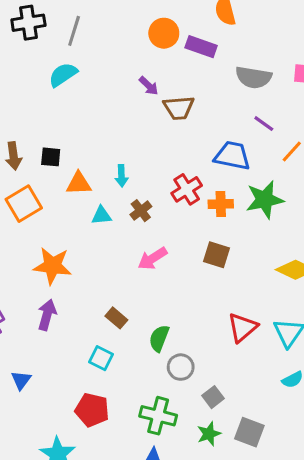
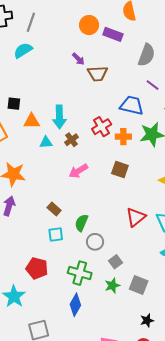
gray semicircle: (254, 77) -> (147, 55), turned -80
cyan arrow: (121, 176) -> (59, 117), size x1.6
cyan square: (101, 358) -> (56, 234), moved, turned -35

